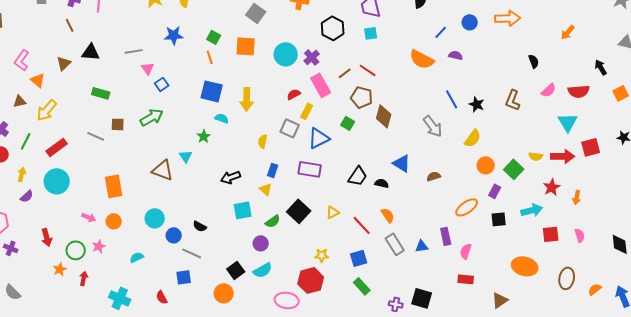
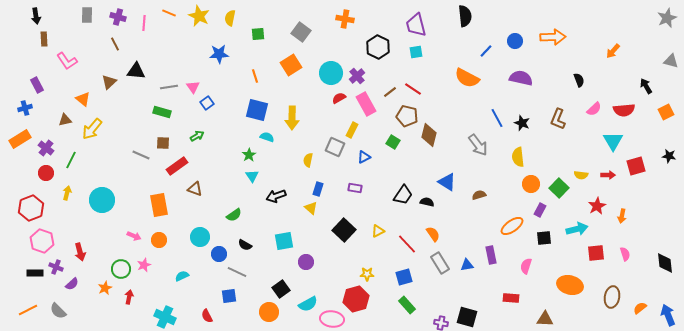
green square: (214, 37) -> (258, 34), moved, turned -32
orange square: (246, 46) -> (291, 65), turned -35
gray line: (134, 51) -> (169, 87), moved
purple semicircle: (456, 55) -> (521, 78), moved, size x1.6
pink L-shape: (22, 60) -> (67, 61), moved, turned -70
green rectangle: (101, 93) -> (162, 112), moved
red semicircle: (294, 94) -> (339, 98), moved
green arrow: (152, 117) -> (197, 136), size x0.6
blue triangle: (319, 138) -> (364, 157), size x0.6
yellow semicircle: (473, 138) -> (518, 157), turned 138
red rectangle: (57, 147) -> (177, 166), moved
cyan triangle: (186, 156) -> (252, 176), moved
red arrow: (563, 156) -> (608, 175), size x0.6
purple rectangle: (310, 169) -> (355, 188), size x0.6
brown triangle: (163, 170) -> (195, 189), moved, size x0.7
purple semicircle: (27, 196) -> (72, 284), moved
cyan square: (243, 210) -> (284, 241), moved
green semicircle: (273, 221) -> (234, 215), moved
red arrow: (47, 237) -> (80, 252), moved
pink semicircle: (466, 251) -> (526, 266), moved
cyan semicircle: (263, 270) -> (308, 304), moved
brown triangle: (500, 300) -> (545, 319), turned 36

